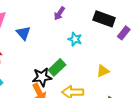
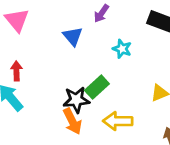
blue triangle: (23, 33) -> (73, 36), moved

